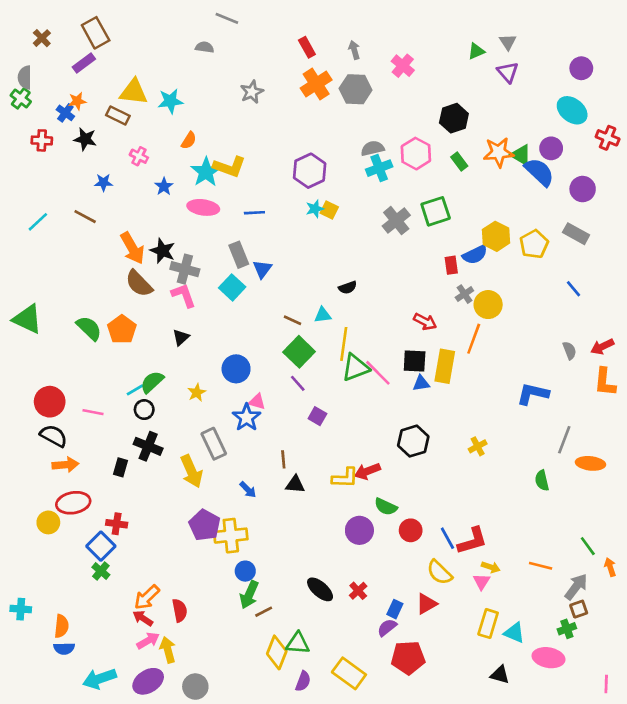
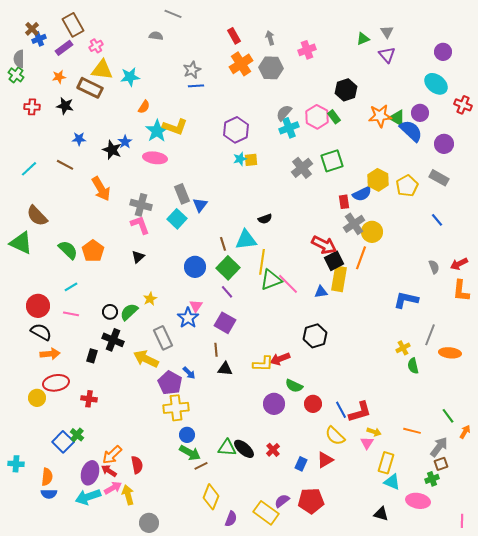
pink cross: (403, 66) -> (307, 50), turned 30
blue cross: (65, 113) -> (39, 39), moved, turned 32
brown rectangle: (118, 116) -> (90, 88), size x1.4
gray semicircle: (373, 148) -> (284, 113), turned -36
pink cross: (139, 156) -> (96, 46), moved, turned 32
green rectangle: (459, 161) -> (334, 117), moved
yellow square: (329, 210) -> (251, 160), turned -32
blue line: (254, 213) -> (196, 86), moved
black star: (163, 251) -> (112, 150), moved
brown semicircle: (139, 284) -> (37, 216), moved
gray cross: (464, 294) -> (354, 224), size x1.5
cyan triangle: (323, 315) -> (246, 240), size x1.6
brown line: (292, 320) -> (223, 244), turned 48
red arrow: (425, 322) -> (324, 245), size x1.4
black square: (415, 361) -> (334, 261), moved, turned -30
blue circle: (236, 369) -> (195, 267), moved
green semicircle: (152, 382) -> (129, 312), moved
cyan line: (135, 390) -> (71, 287), moved
pink triangle: (257, 402) -> (196, 306), turned 48
purple square: (317, 416) -> (225, 323), moved, size x1.5
yellow cross: (478, 446) -> (403, 348), moved
yellow arrow: (191, 471) -> (146, 359), turned 140
purple pentagon: (205, 525) -> (170, 383), moved
blue square: (101, 546) -> (63, 442), moved
orange arrow: (610, 567) -> (465, 432), turned 48
green arrow: (249, 595) -> (190, 453), turned -85
yellow rectangle: (488, 624) -> (386, 463), moved
purple semicircle: (387, 627) -> (282, 501), moved
green triangle: (298, 643) -> (227, 448), moved
cyan arrow: (100, 679) -> (88, 497), moved
purple ellipse: (148, 681) -> (90, 473), moved, turned -40

